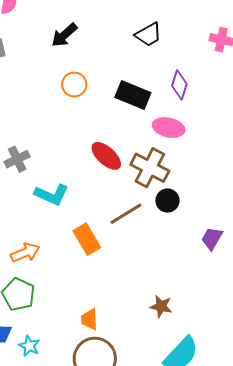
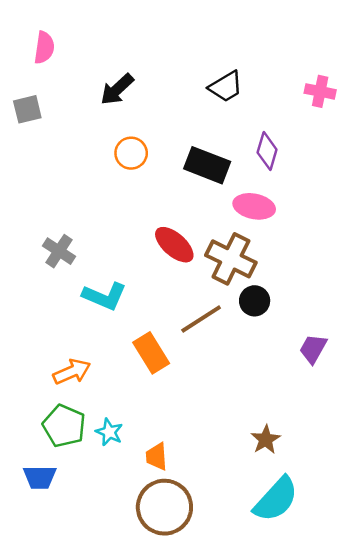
gray cross: (17, 159) -> (59, 251), turned -30
brown star: (161, 306) -> (266, 440), moved, turned 30
cyan star: (29, 346) -> (109, 432), moved

